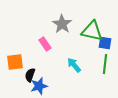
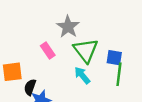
green triangle: (92, 31) -> (86, 50), moved, turned 40
blue square: (105, 43) -> (114, 58), moved

